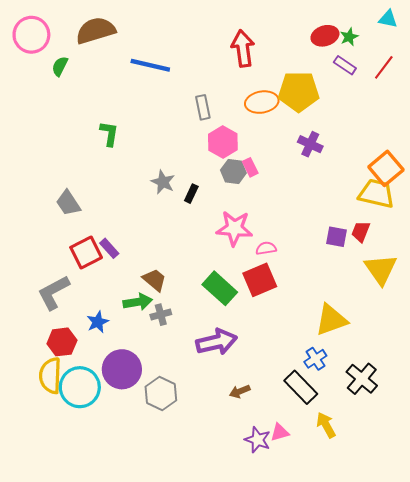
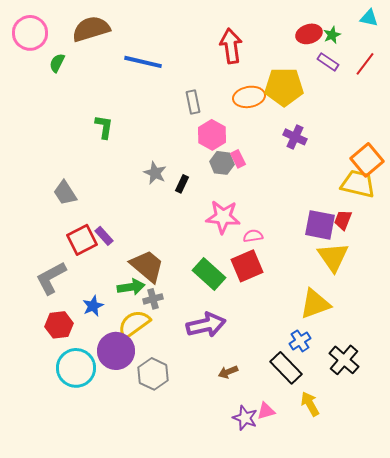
purple square: (337, 237) -> (320, 225), size x1.5
yellow triangle: (381, 269) -> (333, 257), moved
brown trapezoid: (154, 280) -> (147, 266), size x1.5
yellow semicircle: (50, 376) -> (134, 324), moved, turned 52

